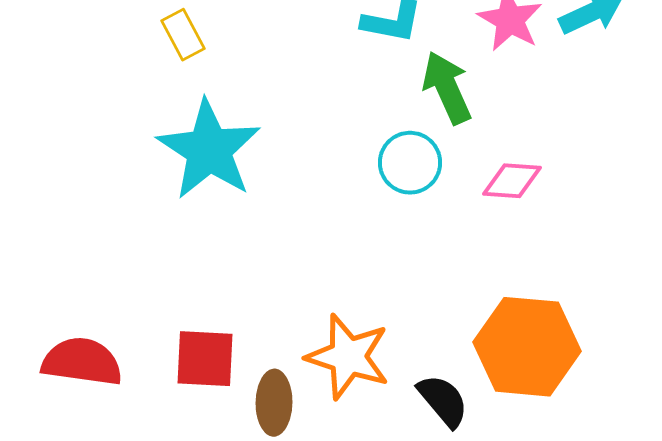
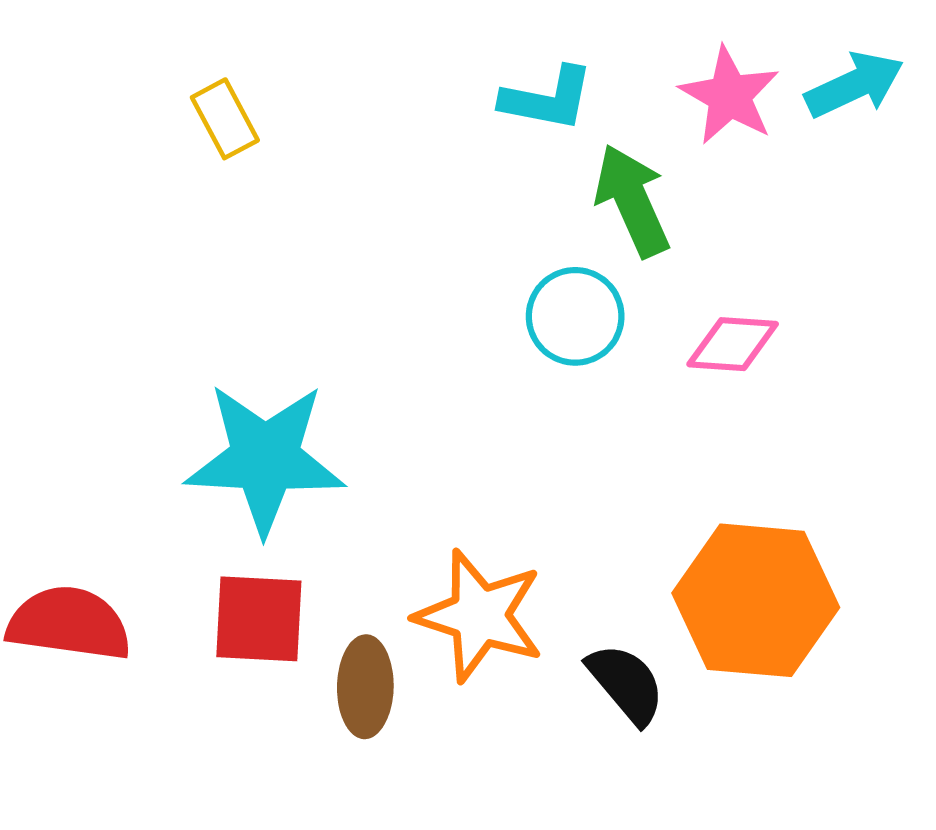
cyan star: (209, 150) -> (265, 458), moved, turned -30

